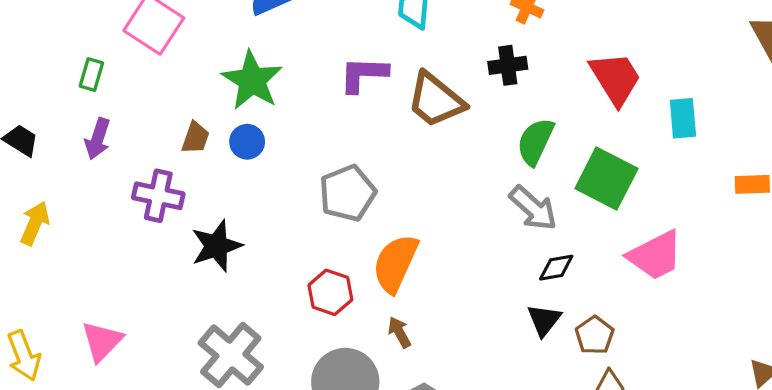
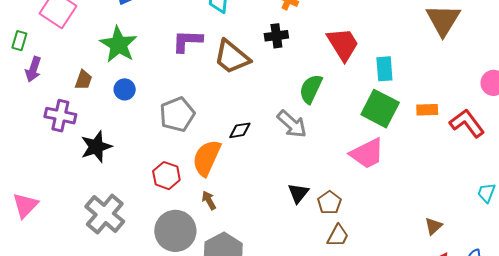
purple arrow: (98, 139) -> (33, 69), moved
blue circle: (247, 142) -> (125, 89), moved
green semicircle: (535, 142) -> (311, 89), moved
green square: (606, 179) -> (380, 109), moved
black diamond: (556, 268) -> (240, 130), moved

